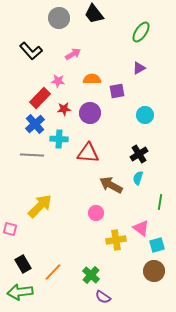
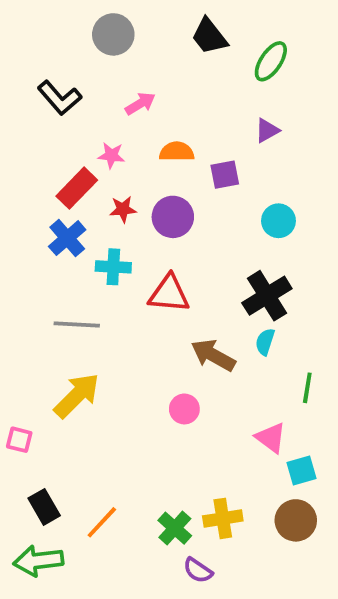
black trapezoid: (94, 14) -> (209, 36), moved
black cross: (139, 154) -> (267, 296), size x1.4
gray line: (32, 155) -> (77, 324), moved
yellow cross: (116, 240) -> (223, 518), moved

